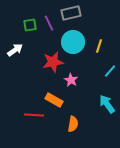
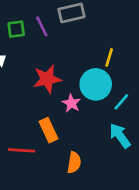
cyan circle: (73, 42) -> (96, 84), moved
cyan line: (110, 71) -> (121, 102), moved
orange rectangle: (54, 100) -> (49, 130), turned 36

